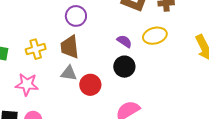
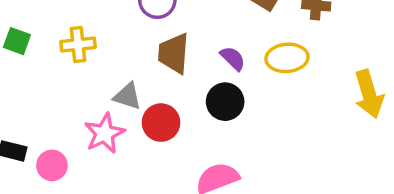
brown trapezoid: (70, 47) -> (174, 53), moved
pink star: (27, 84) -> (104, 133), moved, turned 30

